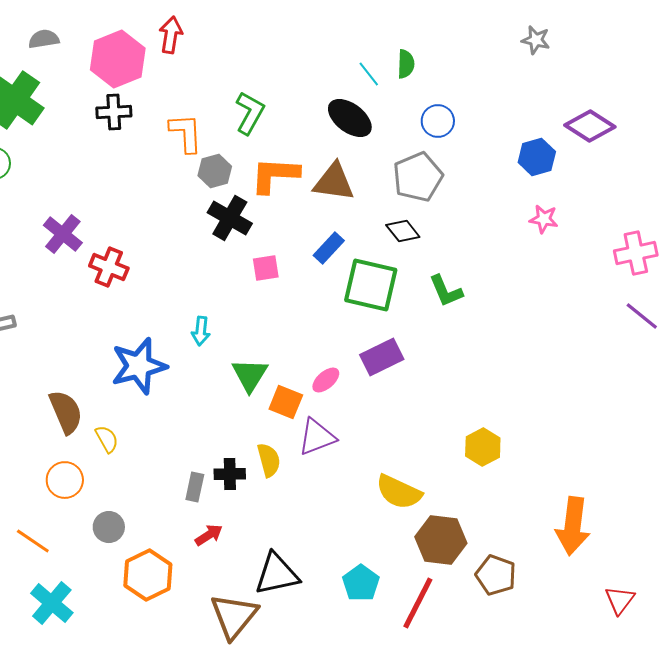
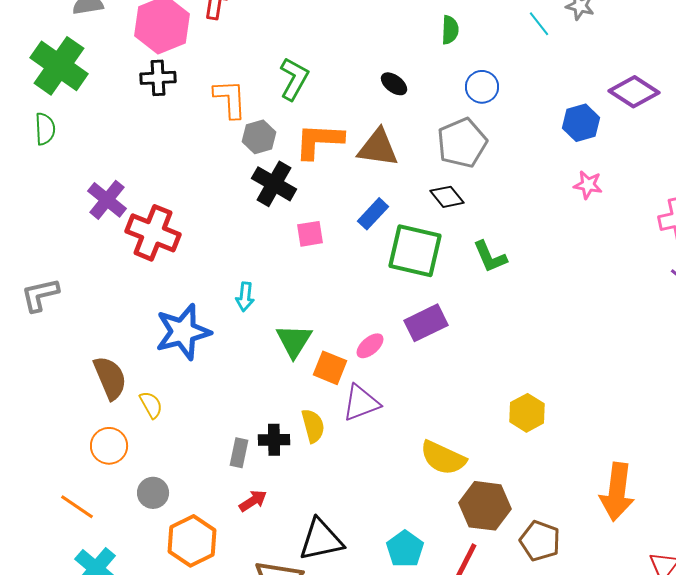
cyan line: (369, 74) -> (539, 24), moved
black ellipse: (350, 118) -> (394, 84), size x0.6
red cross: (109, 267) -> (153, 233), size x1.4

